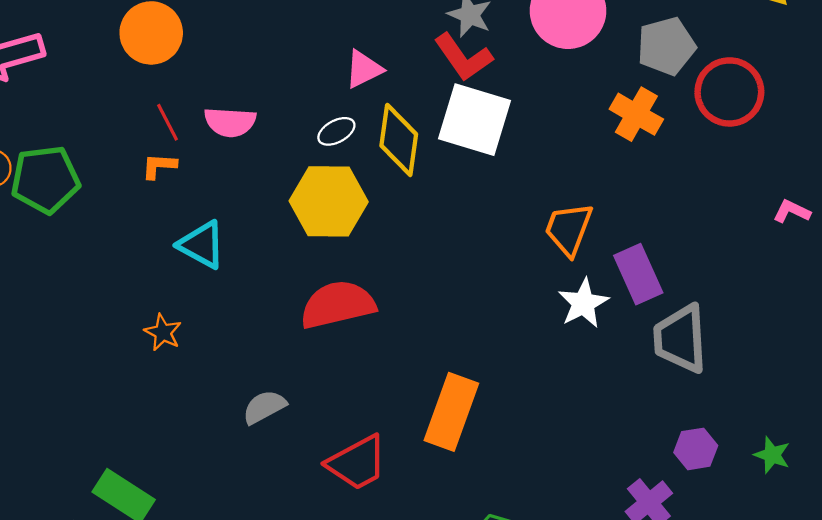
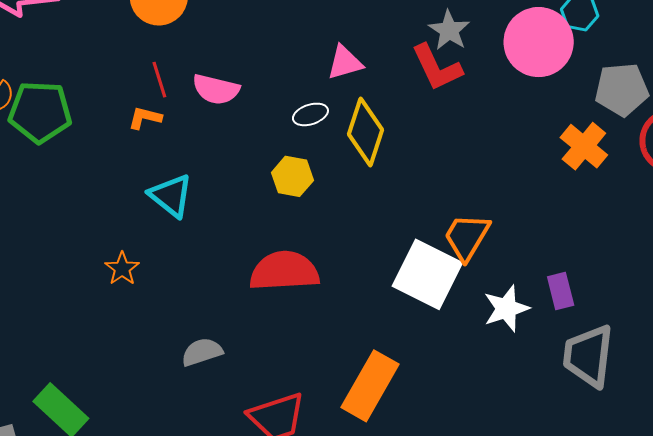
white square: (474, 120) -> (427, 274), moved
yellow hexagon: (329, 201) -> (292, 176), size x0.6
orange trapezoid: (569, 229) -> (467, 237), moved
purple rectangle: (638, 274) -> (561, 291), size x0.7

